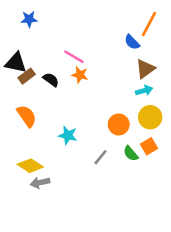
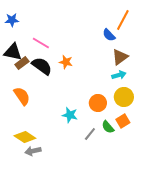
blue star: (29, 19) -> (12, 20), moved
pink line: (74, 57) -> (41, 43), moved
black semicircle: (51, 80) -> (42, 66), size x1.5
cyan star: (68, 135) -> (70, 115), moved
gray line: (101, 157) -> (90, 134), moved

